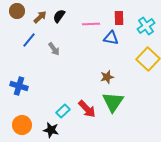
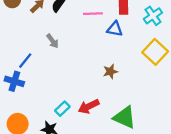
blue line: (29, 40) -> (25, 61), moved
green triangle: (113, 102) -> (125, 117), moved, turned -40
red arrow: (87, 109) -> (89, 106), turned 108

